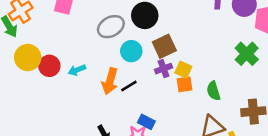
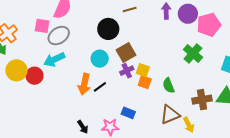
gray ellipse: (111, 27) -> (59, 36), moved
cyan arrow: (77, 70) -> (54, 59), moved, size x1.5
orange square: (184, 84) -> (145, 82), turned 32
blue rectangle: (146, 122) -> (128, 113), moved

